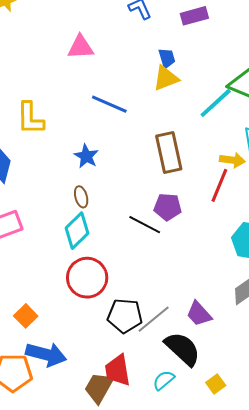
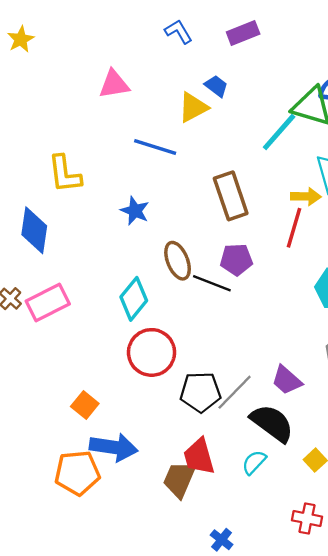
blue trapezoid: (167, 58) -> (216, 86), turned -30
yellow triangle: (166, 78) -> (193, 107), moved
brown ellipse: (81, 197) -> (178, 261), moved, size x1.5

